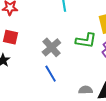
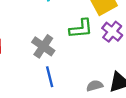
blue line: (51, 74) -> (50, 77), turned 30

